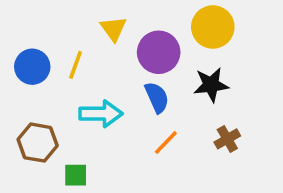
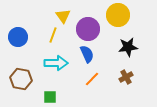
yellow line: (76, 65) -> (53, 35), moved
black star: (211, 85) -> (128, 47), moved
green square: (76, 175) -> (50, 97), moved

